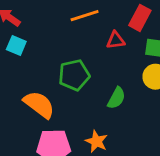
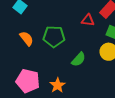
orange semicircle: (39, 105) -> (27, 39), moved, size x0.7

